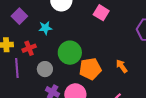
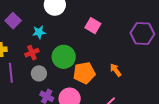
pink square: (101, 13) -> (93, 26), moved
red cross: (29, 48) -> (32, 53), moved

